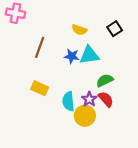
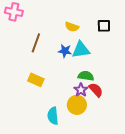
black square: (115, 29) -> (104, 26), turned 32
green semicircle: (105, 80) -> (86, 76), moved, turned 35
cyan semicircle: (68, 101) -> (53, 116), moved

